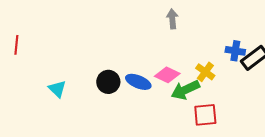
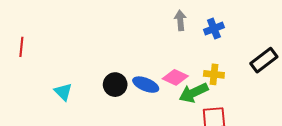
blue cross: (235, 51) -> (214, 29), moved, turned -30
yellow cross: (205, 72) -> (214, 74), turned -30

